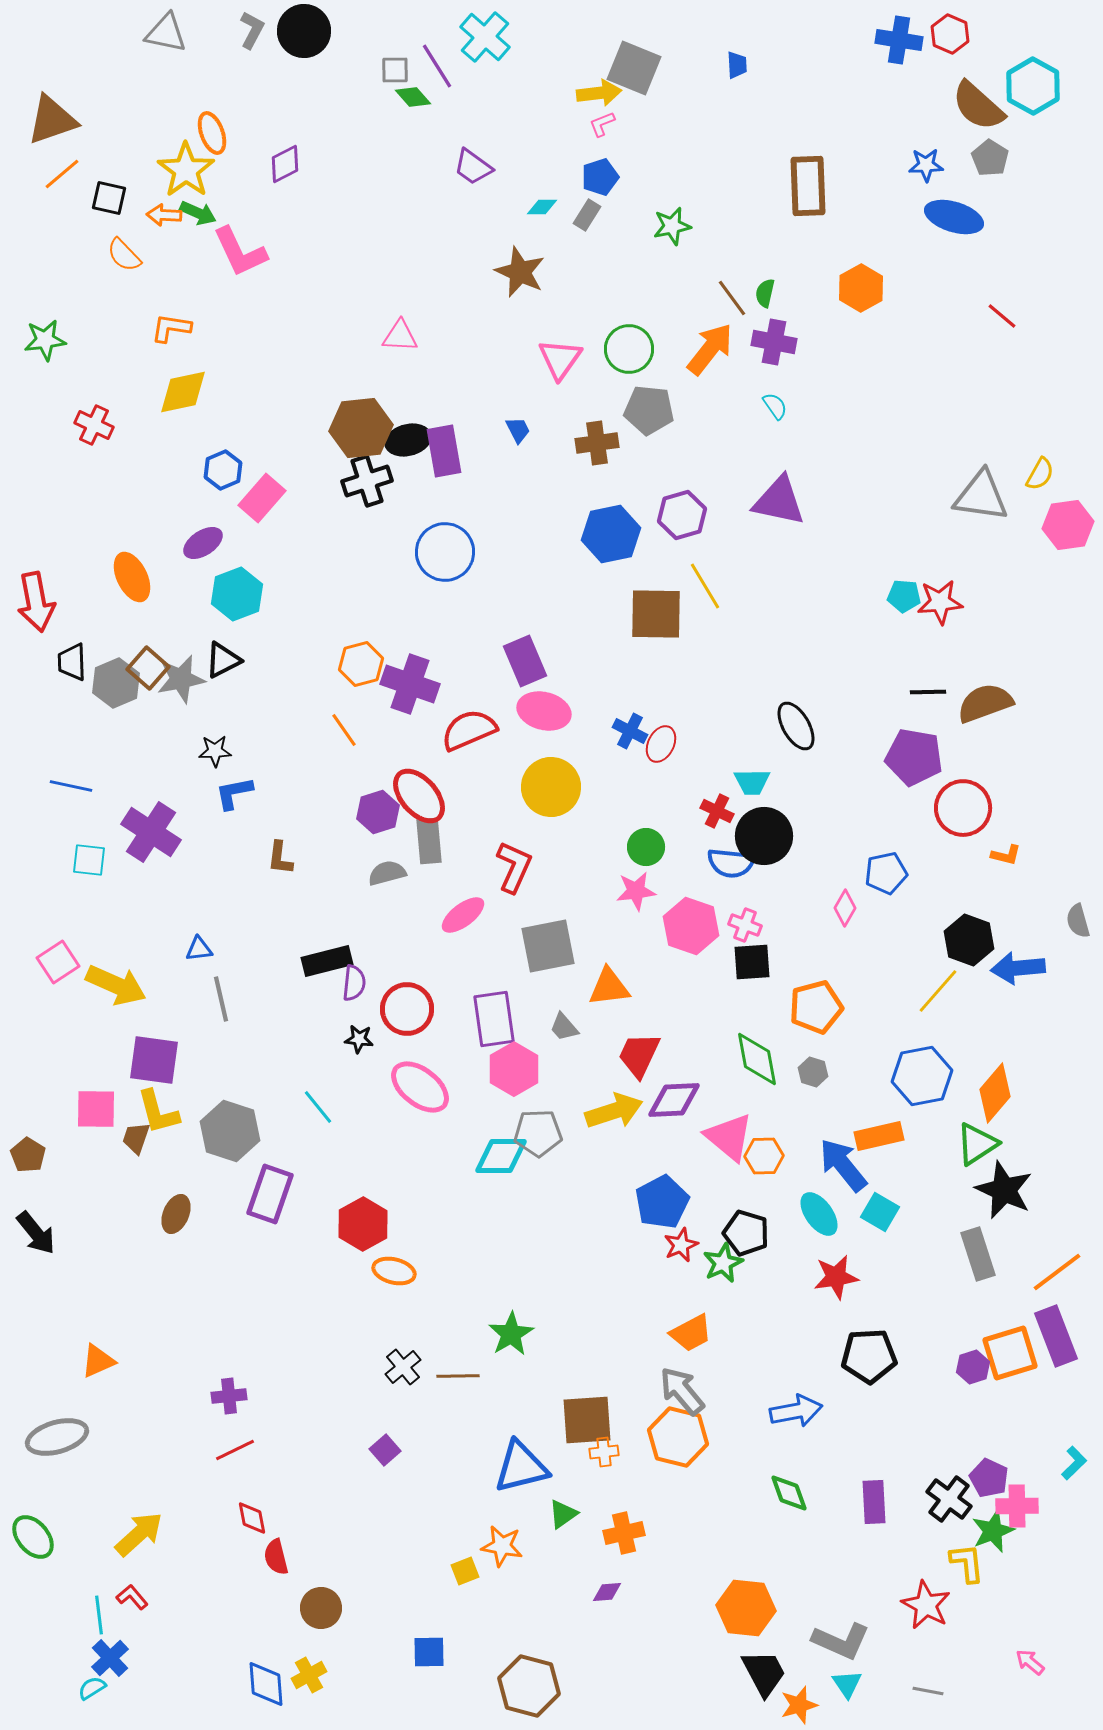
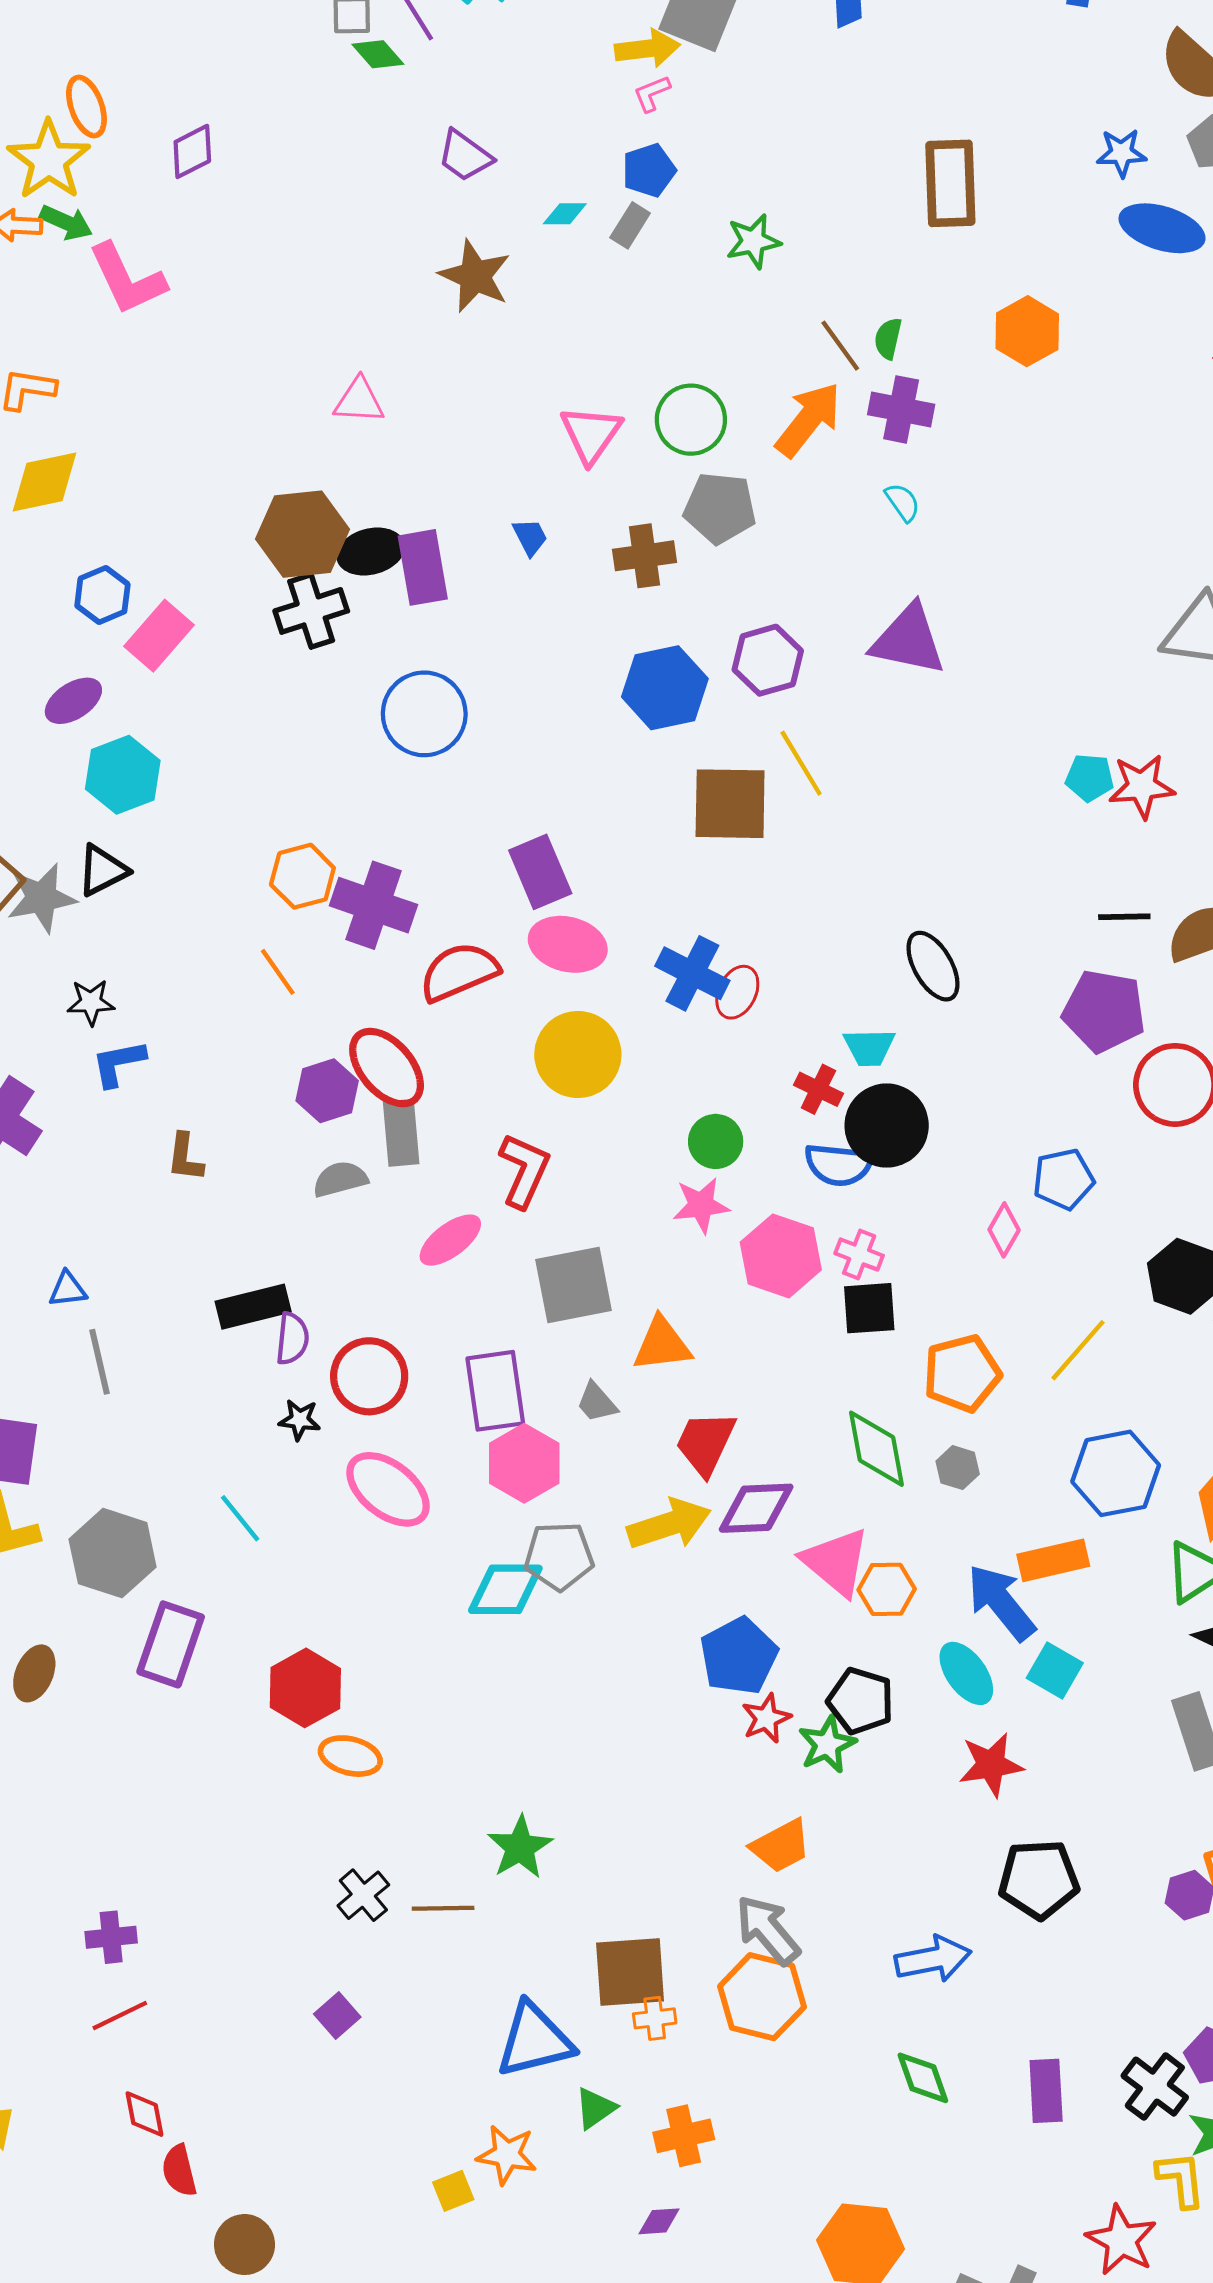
brown star: (520, 272) -> (475, 276), moved
blue cross: (630, 731) -> (692, 973), size x1.4
yellow line: (938, 991) -> (1078, 1350), moved

